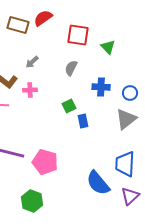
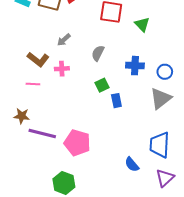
gray semicircle: (71, 68) -> (98, 53), moved
blue semicircle: (98, 183) -> (132, 164), size x0.6

